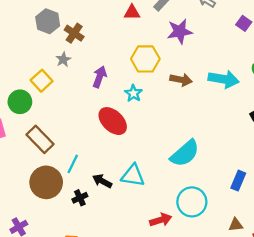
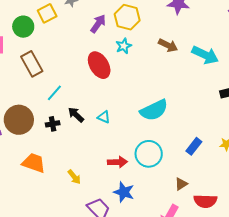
yellow hexagon: (145, 59) -> (127, 17), moved
cyan triangle: (133, 176) -> (104, 117), size x0.6
brown circle: (46, 182) -> (19, 120), moved
brown triangle: (236, 225) -> (181, 184), turned -40

